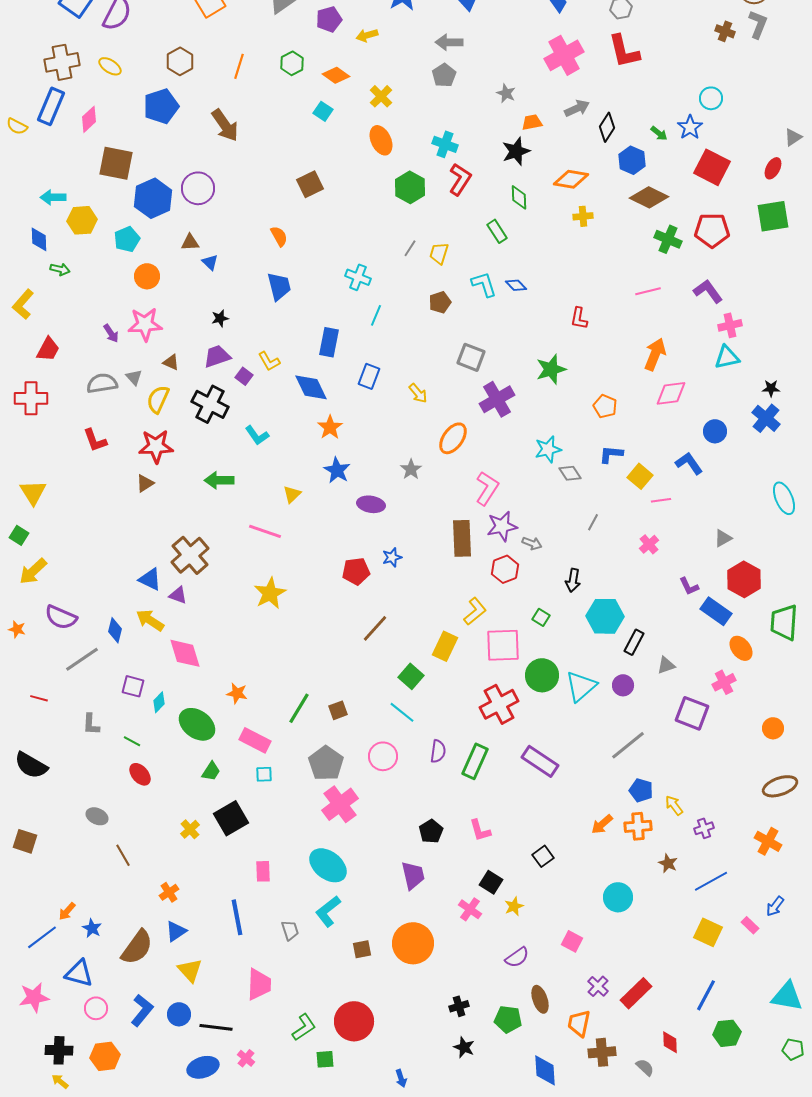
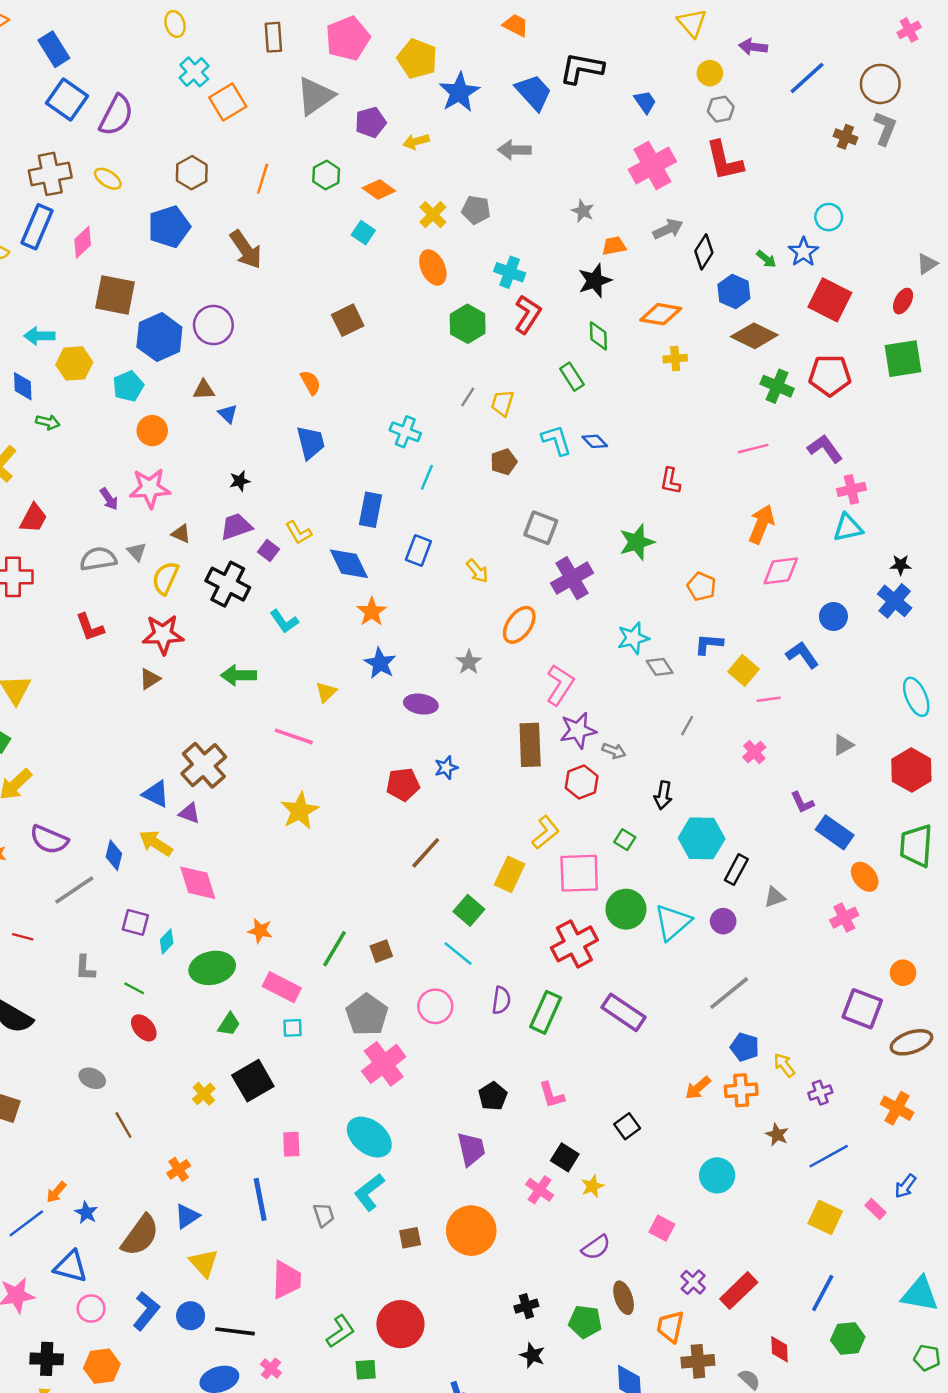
gray pentagon: (444, 75) -> (476, 210), moved, turned -30
red hexagon: (744, 579) -> (911, 770), moved
purple square: (692, 713) -> (862, 1009), moved
green ellipse: (197, 724) -> (212, 968), turned -48

